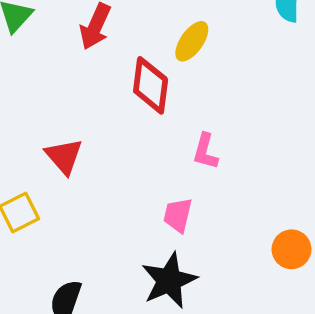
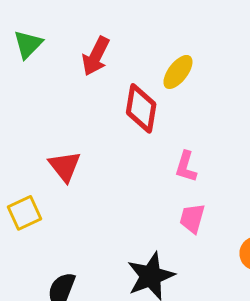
pink trapezoid: (178, 215) -> (192, 218), moved

